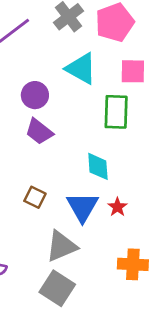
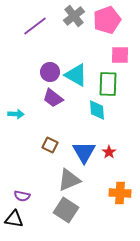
cyan triangle: (81, 69) -> (76, 75), moved
cyan diamond: (98, 166) -> (97, 110), moved

